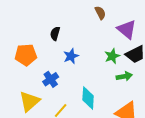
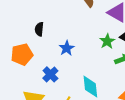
black semicircle: (55, 34) -> (39, 29), moved

